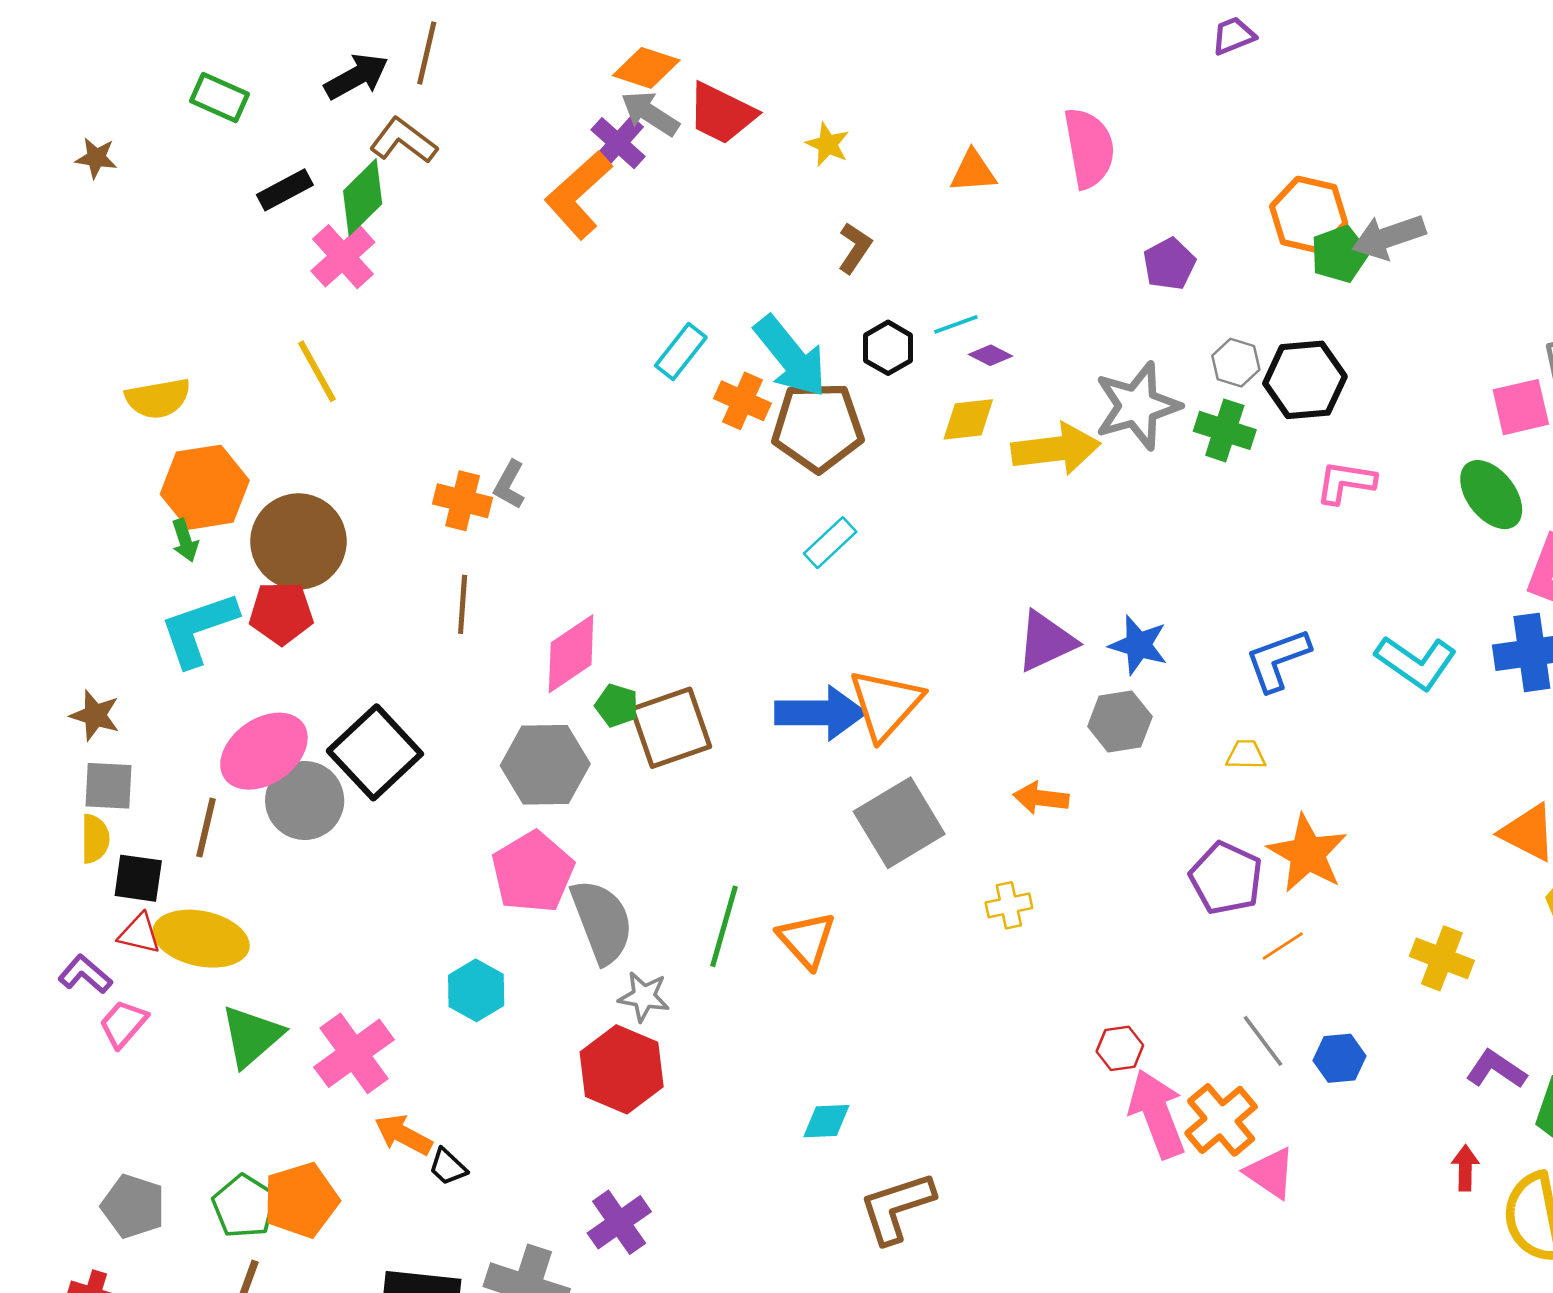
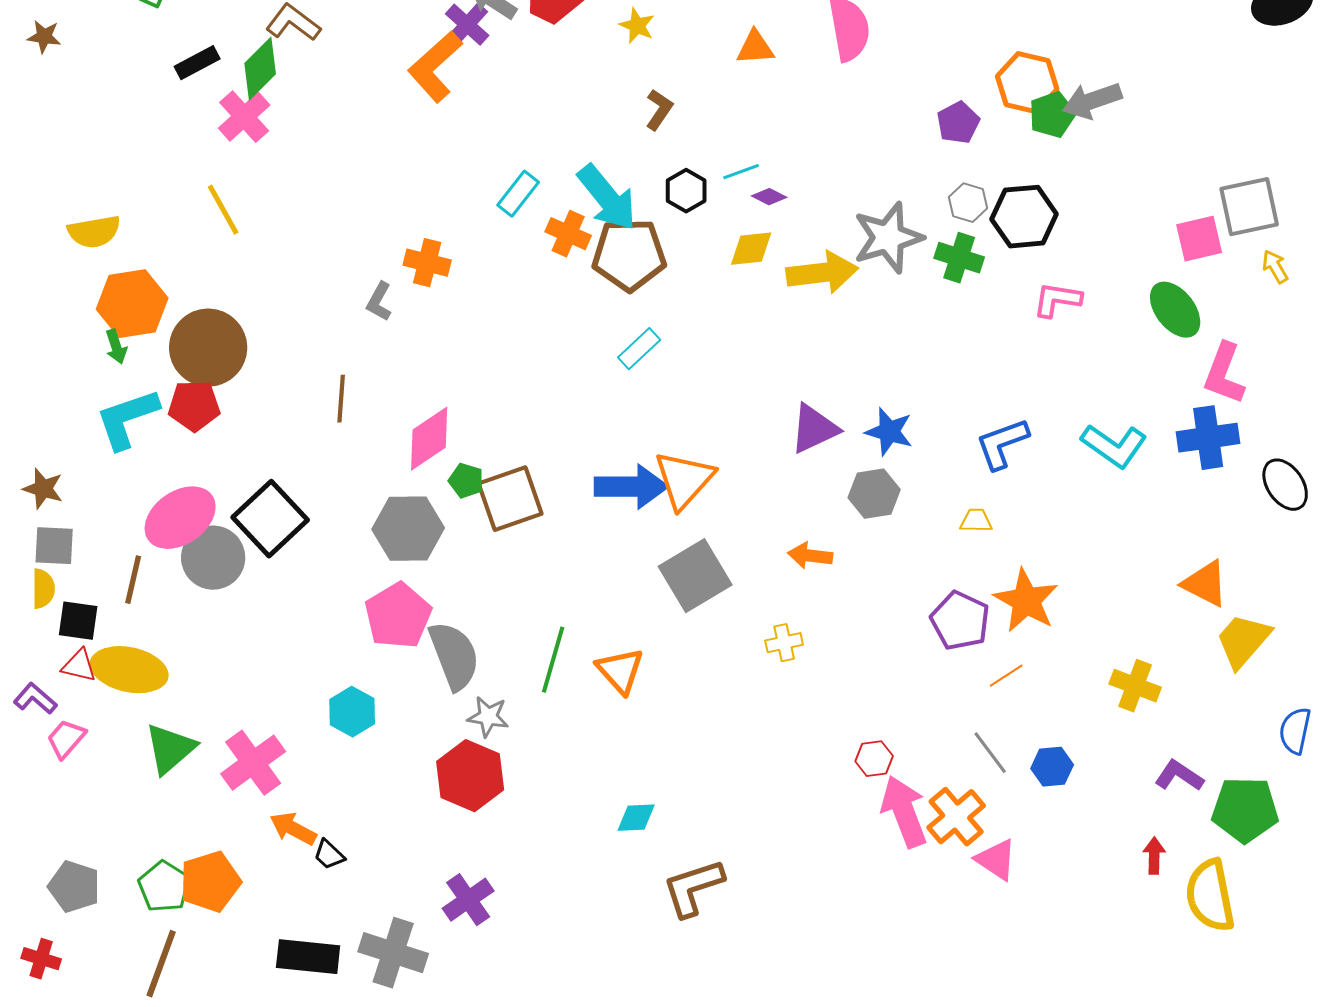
purple pentagon: (1169, 264) -> (958, 123), moved
orange cross: (463, 501) -> (427, 263), moved

